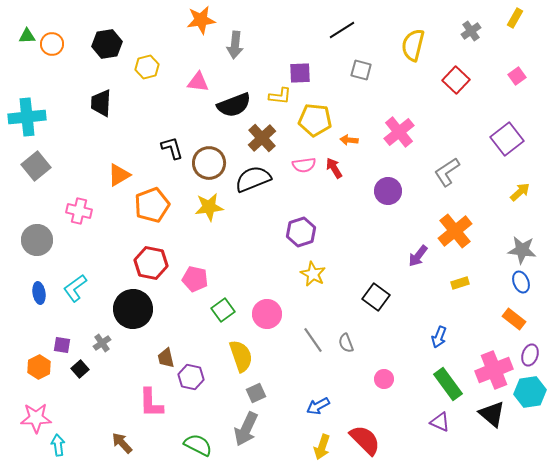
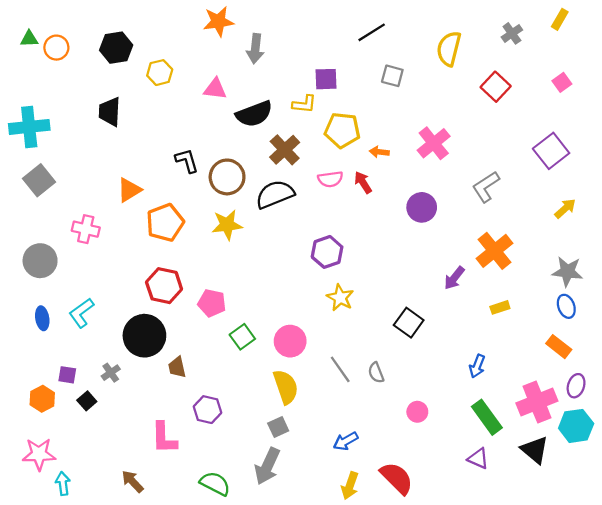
yellow semicircle: (241, 356) -> (286, 387), moved
brown trapezoid: (166, 358) -> (177, 367), moved

